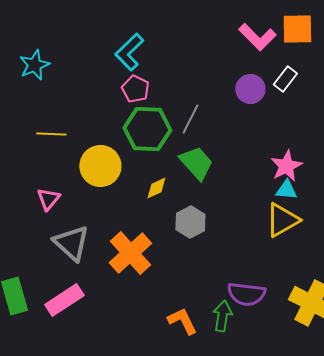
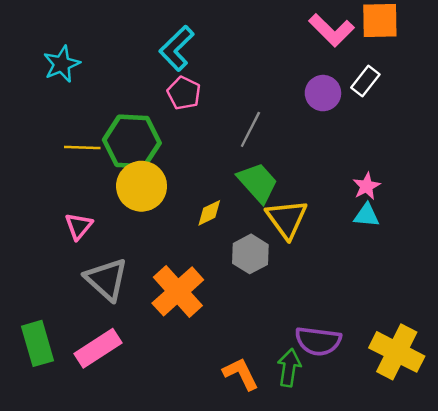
green hexagon: (147, 129) -> (132, 141), moved
pink star: (286, 166) -> (367, 186), size x0.7
yellow triangle: (282, 220) -> (287, 219), moved, turned -36

